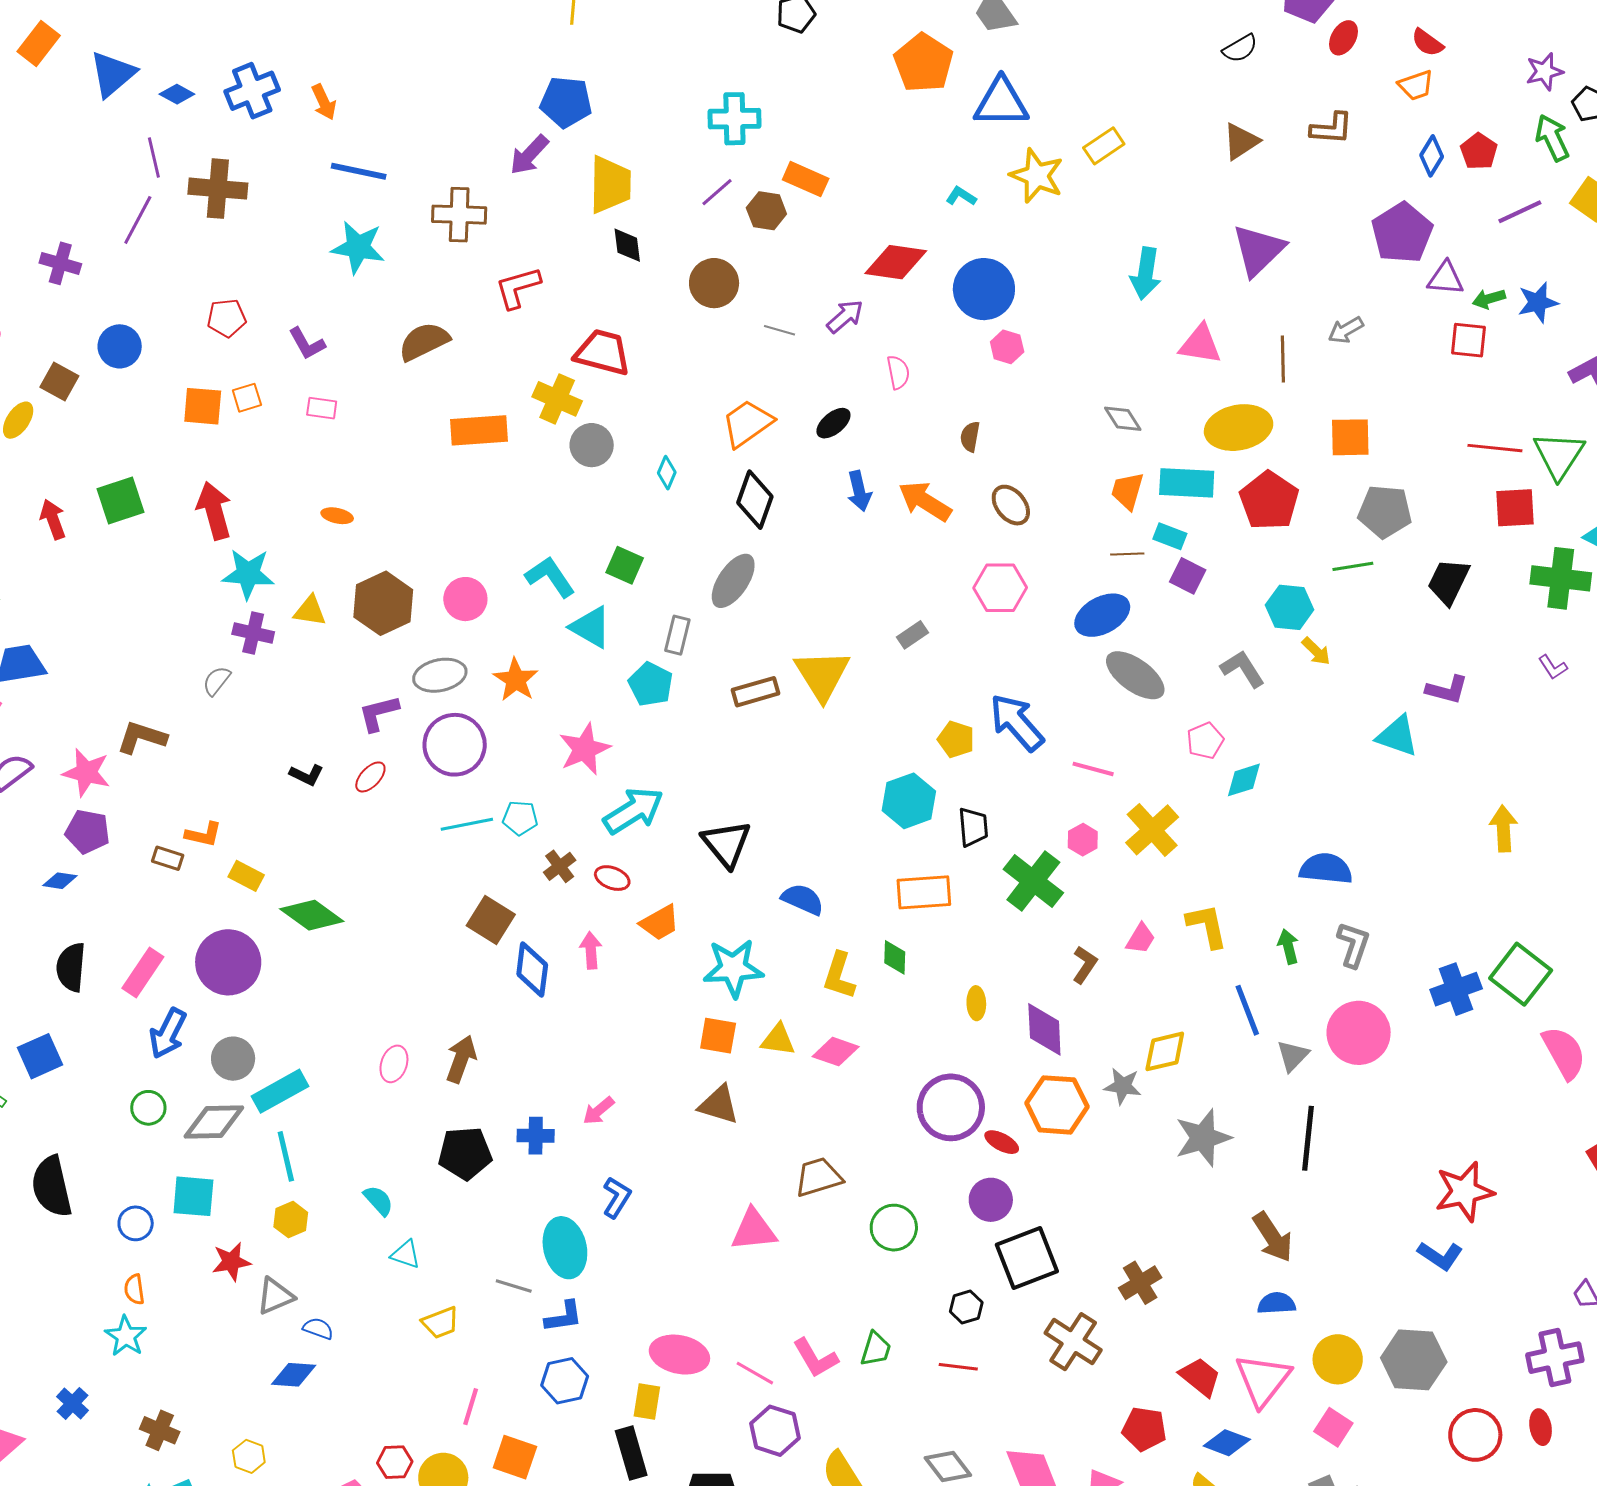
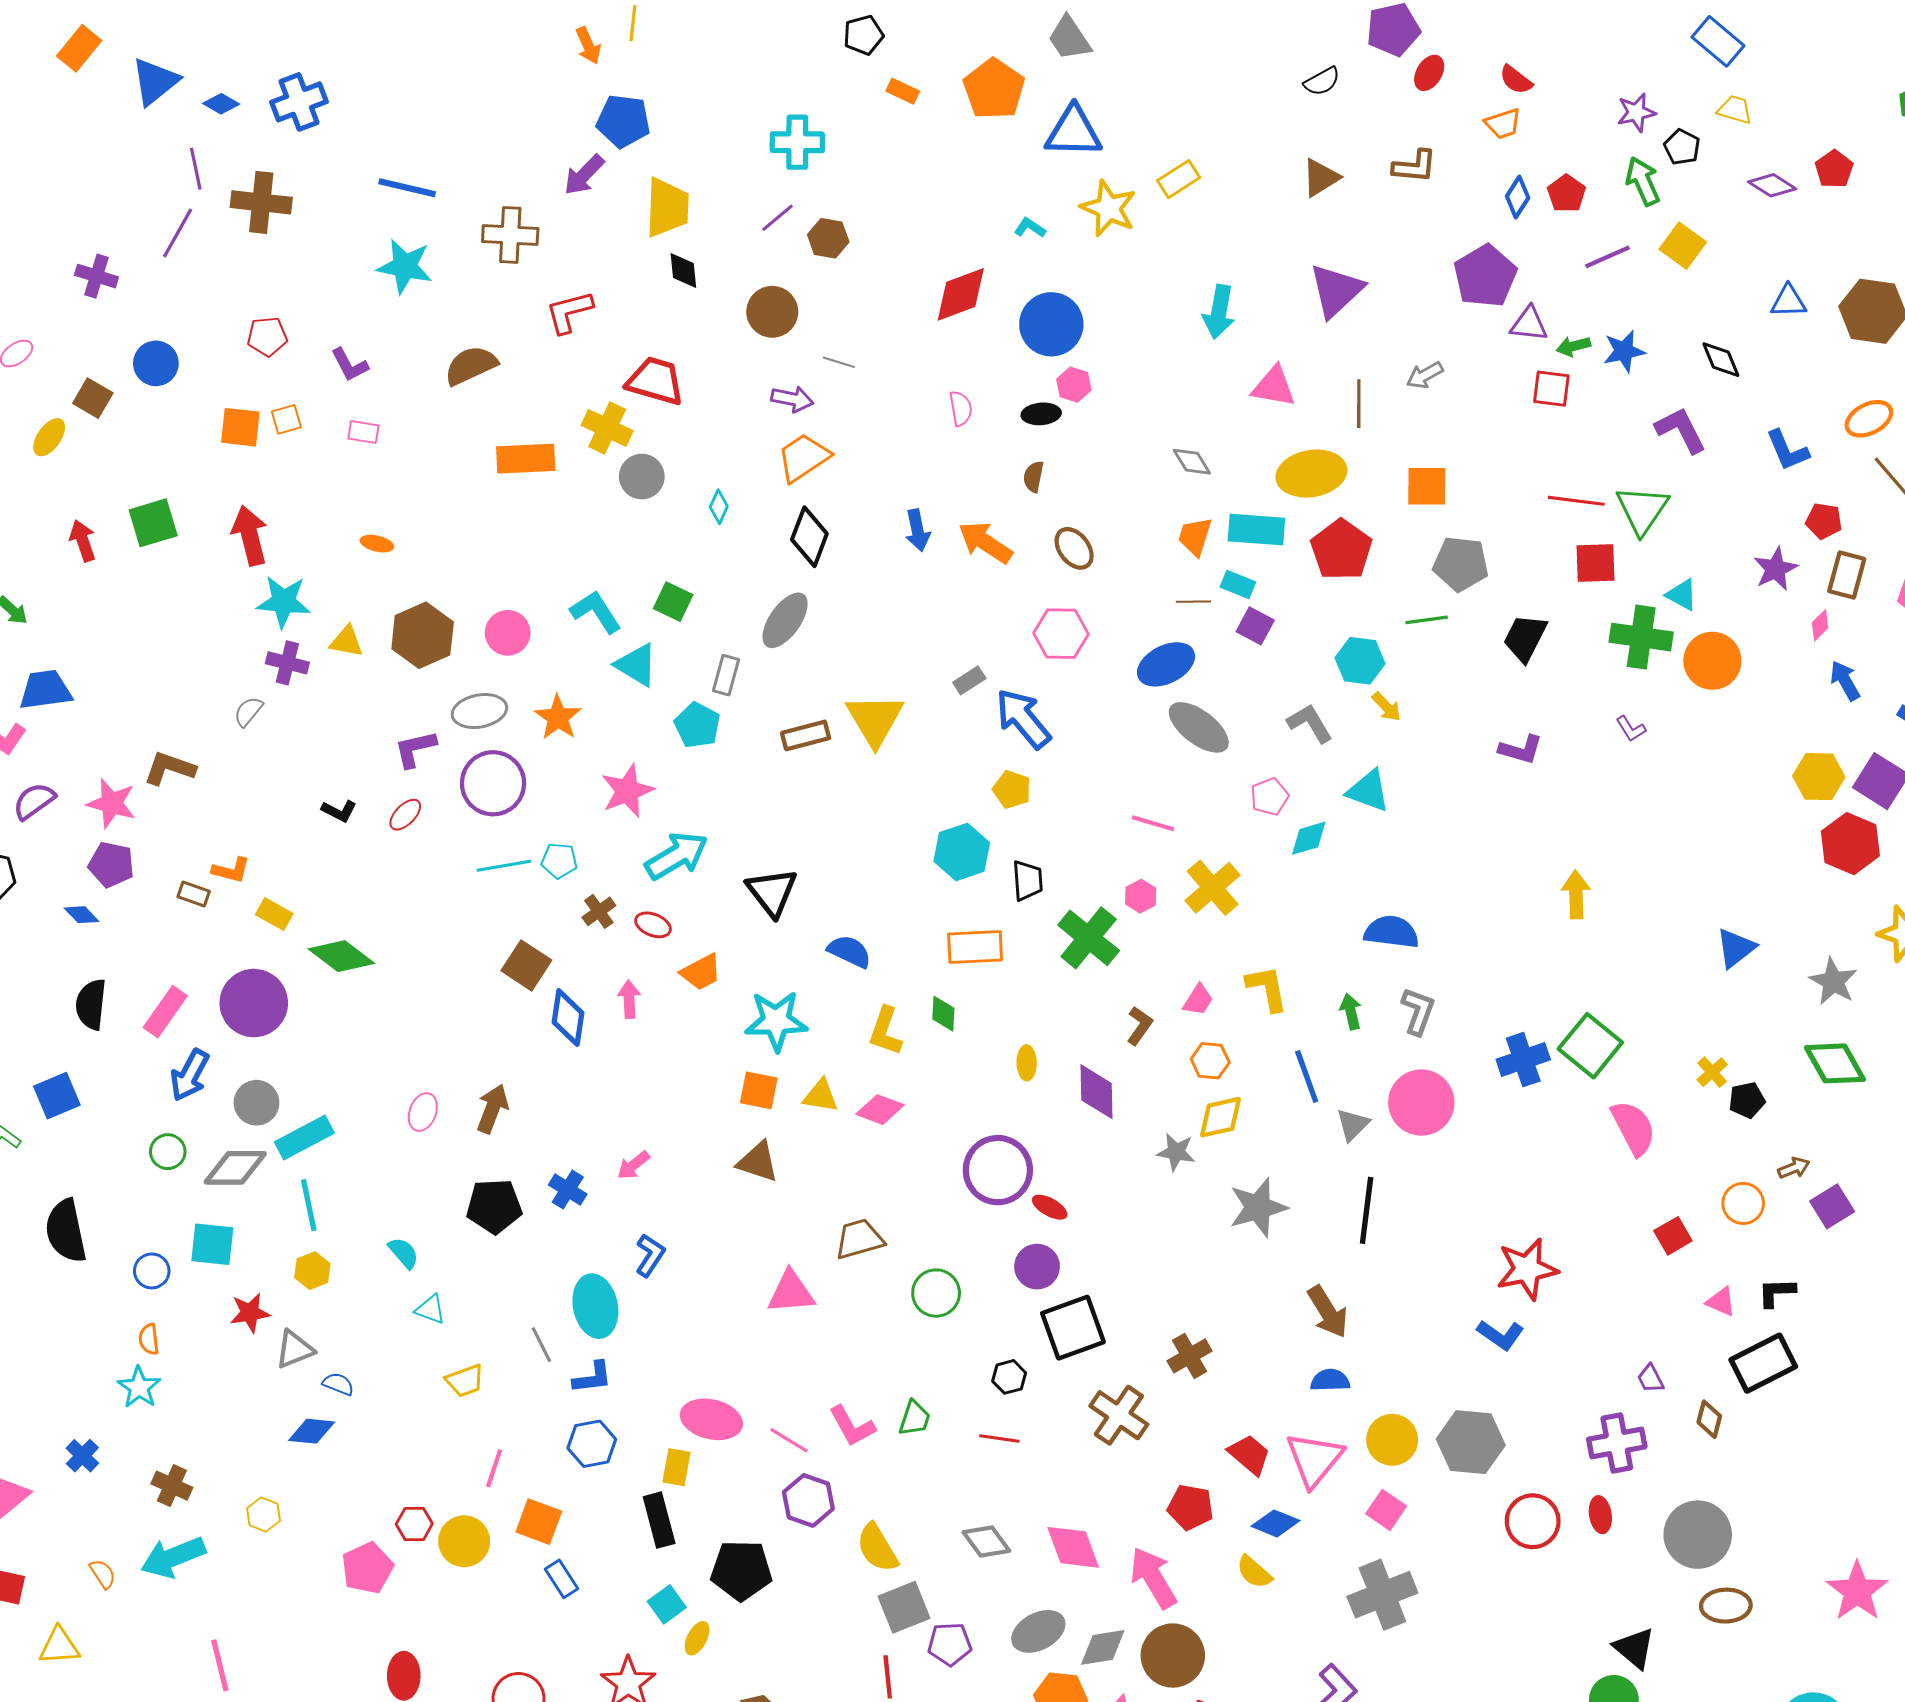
orange arrow: (324, 102) -> (588, 46), moved
orange rectangle: (806, 179) -> (903, 91), moved, size x0.7
red diamond: (896, 262) -> (961, 294), turned -30
purple arrow: (845, 316) -> (792, 399), moved, turned 51
black ellipse: (833, 423) -> (1041, 414), moved, turned 33
blue arrow: (1017, 722) -> (1023, 719), moved
cyan triangle: (1397, 736) -> (1368, 791), moved
blue diamond: (60, 881) -> (82, 915), turned 36
orange hexagon: (1057, 1105) -> (1210, 1061), moved, size x0.6
blue cross: (536, 1136) -> (568, 1190), turned 30
gray line: (514, 1286) -> (541, 1345), turned 45

